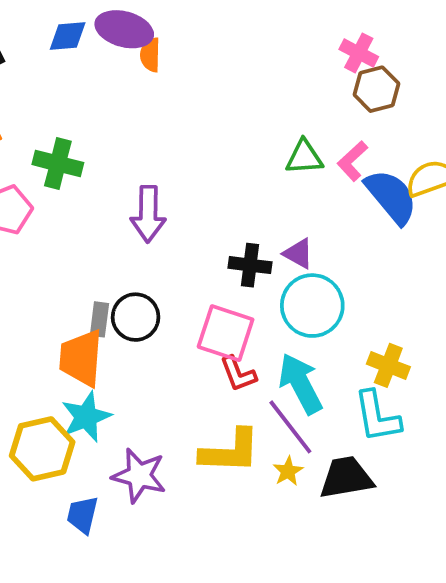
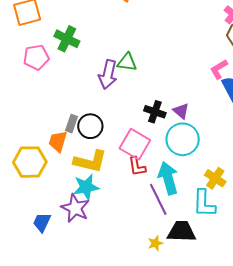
green triangle: (304, 157) -> (127, 62), moved
orange trapezoid: (81, 358) -> (58, 141), size x0.7
cyan star: (86, 417) -> (86, 187), moved
yellow hexagon: (42, 449) -> (30, 162), moved
yellow L-shape: (230, 451) -> (90, 161), moved
yellow star: (288, 471) -> (155, 243), moved

